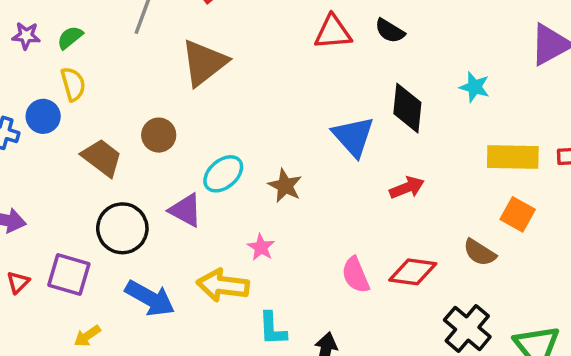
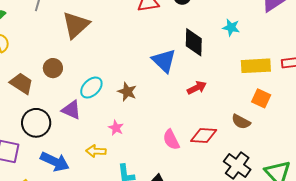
yellow arrow: (223, 285) -> (96, 151), size x0.7

